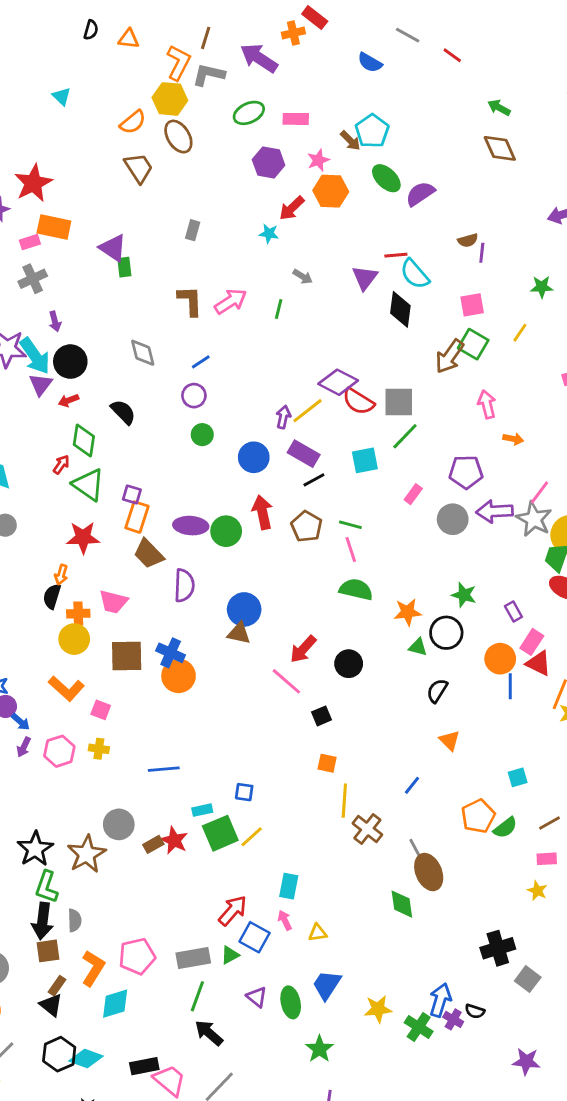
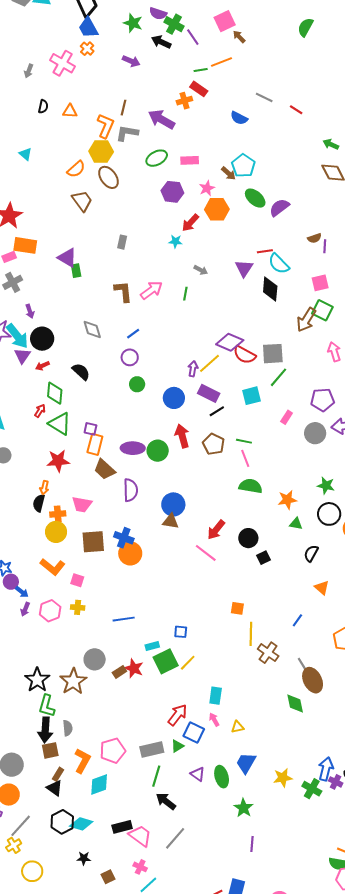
black circle: (446, 633) -> (329, 514), moved
black square: (322, 716) -> (263, 558), moved

